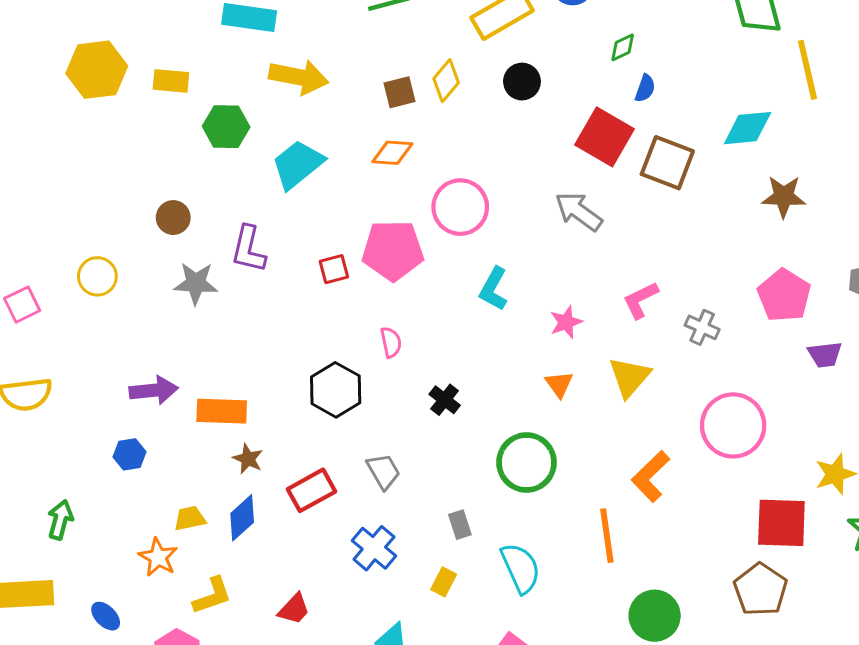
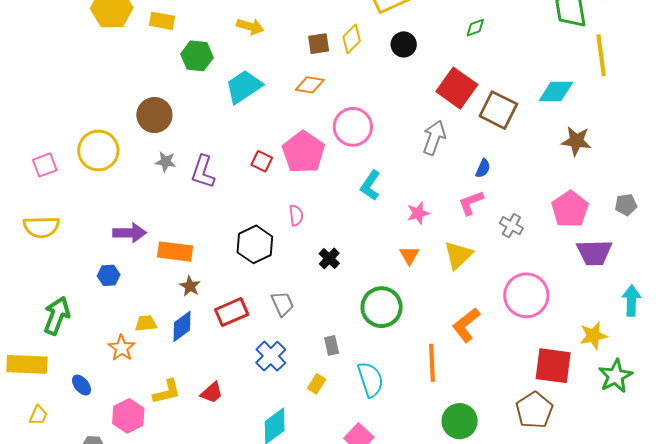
yellow arrow: (299, 77) -> (250, 26), size x0.7
blue semicircle: (645, 88) -> (483, 168), moved
gray arrow: (579, 211) -> (434, 138), turned 68
brown circle: (173, 218) -> (154, 115), size x1.5
purple L-shape: (248, 249) -> (203, 172), moved
pink pentagon: (393, 250) -> (303, 152), turned 30
red square: (334, 269) -> (262, 161), turned 35
yellow circle: (97, 276) -> (98, 150), size x1.5
gray star: (196, 283) -> (166, 162), size x0.7
purple trapezoid: (825, 354) -> (594, 253), size x1.5
green arrow: (60, 520) -> (57, 316), size x1.4
yellow L-shape: (212, 596) -> (167, 392), moved

